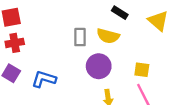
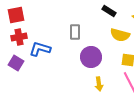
yellow semicircle: (108, 36) -> (120, 35), moved
blue L-shape: (44, 79) -> (40, 49), moved

